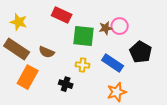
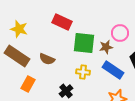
brown star: (106, 28) -> (106, 47), moved
orange rectangle: (28, 77) -> (28, 84), size x0.7
black cross: (66, 84) -> (66, 91), turned 32

